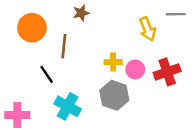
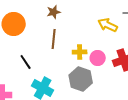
yellow arrow: (148, 29) -> (108, 25), turned 138
brown line: (64, 46) -> (54, 39), moved

